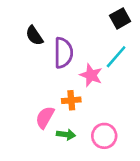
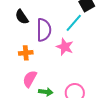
cyan line: (116, 57) -> (74, 23), moved
orange cross: (71, 100) -> (26, 53), moved

